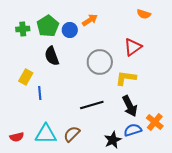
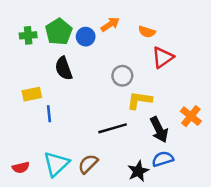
orange semicircle: (144, 14) -> (147, 32), moved
gray circle: (100, 62) -> (122, 76), size x0.7
yellow rectangle: (26, 77) -> (32, 94), turned 49
yellow L-shape: (126, 78) -> (139, 100), moved
orange cross: (155, 122) -> (191, 116), moved
cyan triangle: (46, 134) -> (56, 164), turned -45

